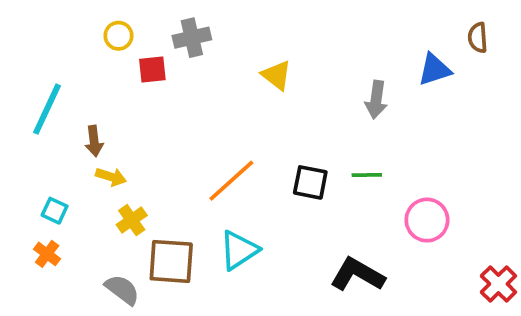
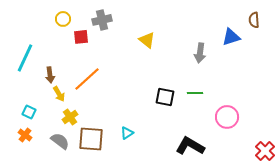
yellow arrow: (111, 177) -> (59, 94), turned 42
orange line: (231, 181) -> (87, 79), moved
cyan triangle: (239, 250) -> (127, 133), size x0.6
gray semicircle: (122, 290) -> (60, 141), moved

